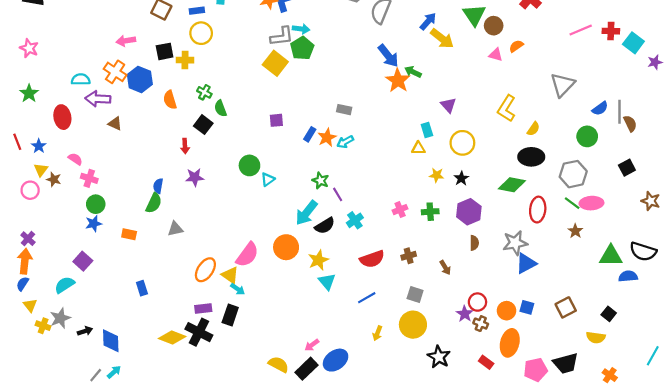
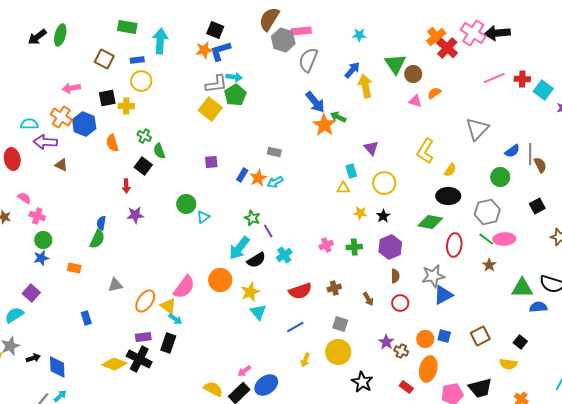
yellow arrow: (442, 39) -> (365, 86), turned -140
gray triangle: (175, 229) -> (115, 285), moved
red circle: (477, 302) -> (400, 303), moved

